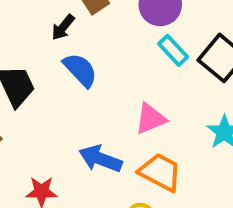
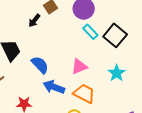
blue semicircle: (80, 70) -> (40, 65), moved

